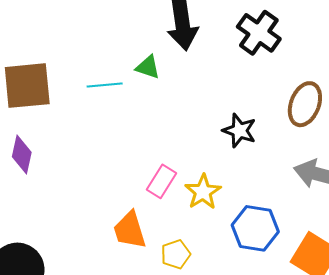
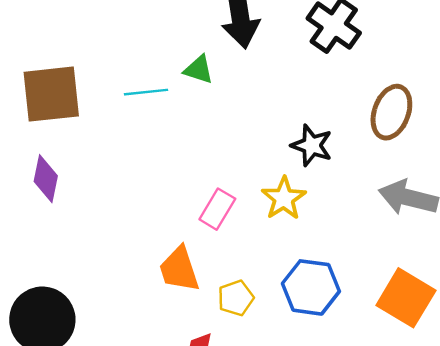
yellow star: (203, 192) -> (284, 198), moved
blue hexagon: (255, 228) -> (311, 287), moved

